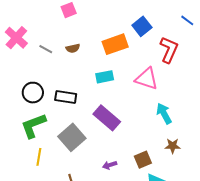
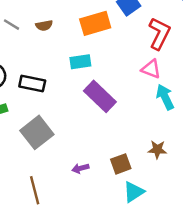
pink triangle: (147, 79) -> (151, 69), moved, size x0.7
cyan arrow: (164, 113) -> (165, 97), moved
purple rectangle: (107, 118) -> (100, 96), moved

